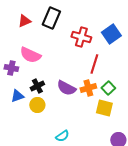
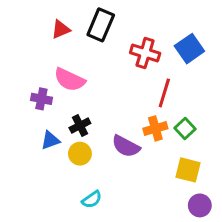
purple semicircle: (66, 88) -> (126, 146), moved
yellow square: (104, 108) -> (188, 170), moved
cyan semicircle: (62, 136) -> (92, 200), moved

